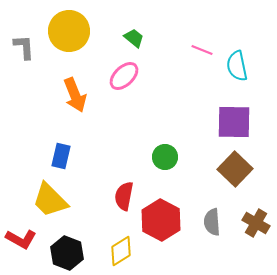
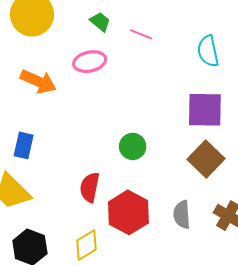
pink line: (202, 50) -> (141, 34), moved
pink ellipse: (124, 76) -> (90, 62), turned 32
orange arrow: (75, 95) -> (38, 81), turned -44

